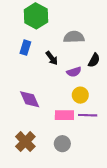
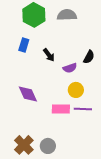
gray semicircle: (74, 37) -> (67, 15), moved
brown cross: (25, 142) -> (24, 145), moved
gray circle: (62, 144) -> (48, 146), moved

